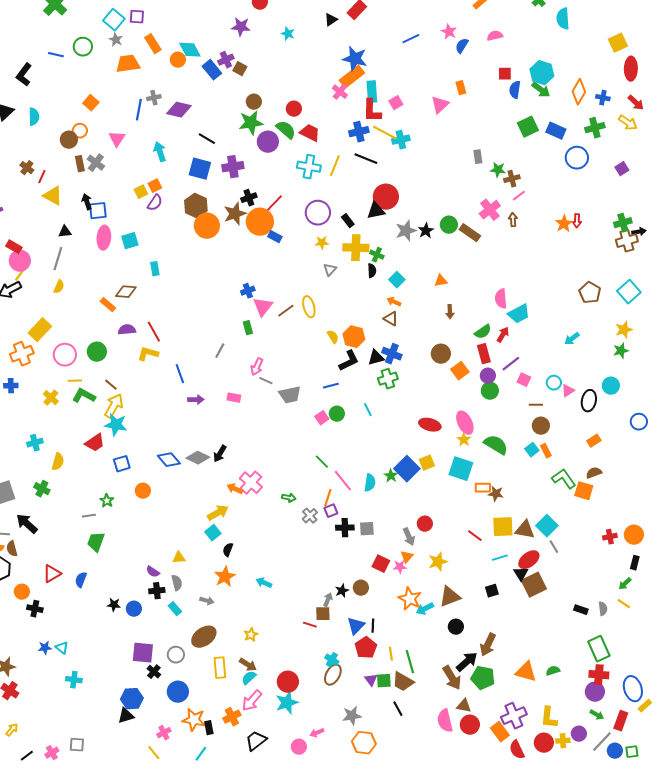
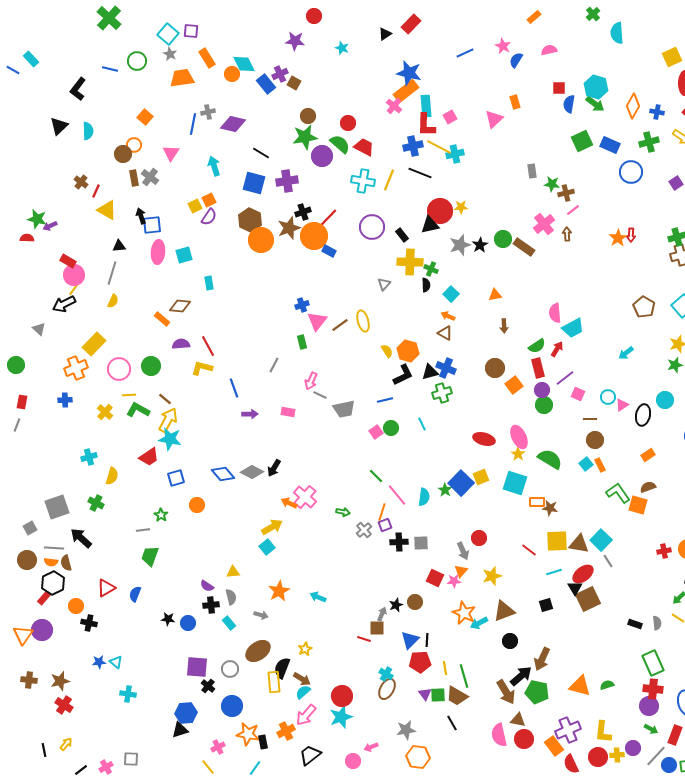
yellow star: (322, 243) -> (461, 207), moved
black semicircle: (228, 550) -> (282, 668), moved, size x1.5
red pentagon: (366, 648) -> (420, 662), turned 30

